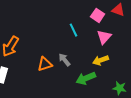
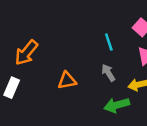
gray arrow: (64, 60) -> (108, 73), moved

